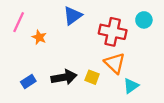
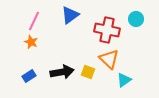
pink line: (19, 22) -> (34, 21), moved
orange star: (39, 37) -> (31, 42), moved

